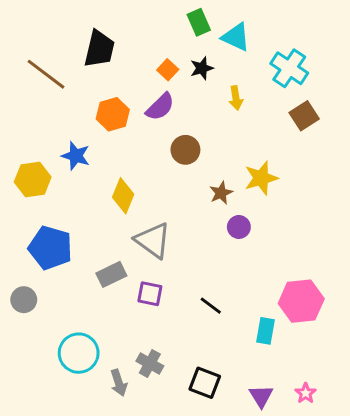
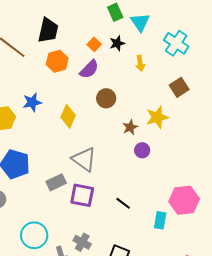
cyan triangle: (236, 37) -> (140, 22), turned 30
orange hexagon: (113, 114) -> (57, 61), moved
brown square: (304, 116) -> (179, 87), moved
blue star: (76, 156) -> (32, 102), turned -30
yellow diamond: (123, 196) -> (68, 116), moved
purple square: (150, 294) -> (82, 195), size x1.4

